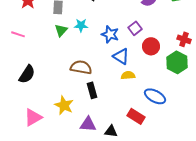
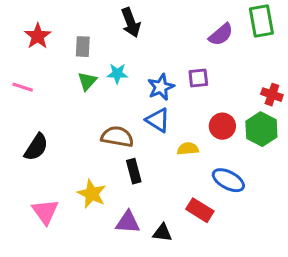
purple square: (135, 28) -> (198, 78), turned 32
blue star: (110, 34) -> (161, 87), turned 30
red circle: (151, 46) -> (222, 126), moved
blue triangle: (121, 56) -> (158, 120), moved
pink triangle: (33, 117) -> (45, 212), turned -36

